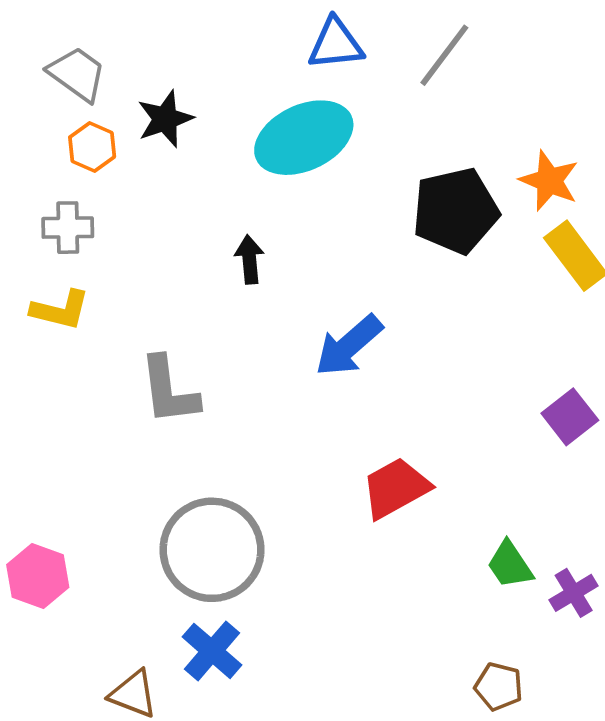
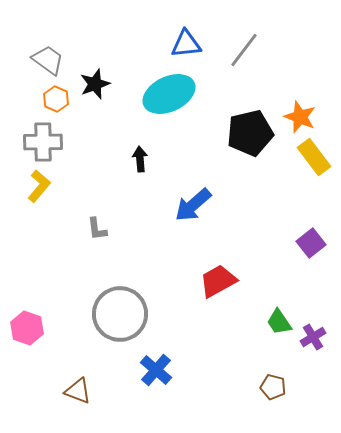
gray cross: (68, 228) -> (43, 142), size x1.4
yellow L-shape: (60, 310) -> (39, 186), turned -64
gray L-shape: (169, 391) -> (97, 229), size x0.6
blue cross: (212, 651) -> (156, 370), moved

